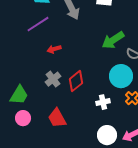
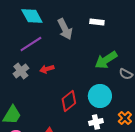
cyan circle: (121, 76) -> (100, 96), moved
gray cross: (53, 79) -> (21, 71), moved

